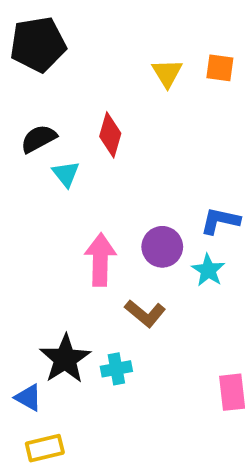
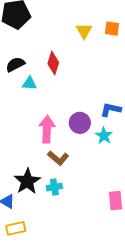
cyan triangle: (66, 174) -> (29, 83), turned -49
brown L-shape: (145, 313) -> (58, 158), moved

